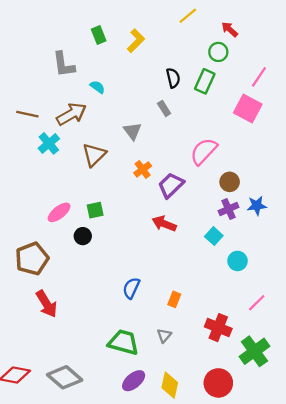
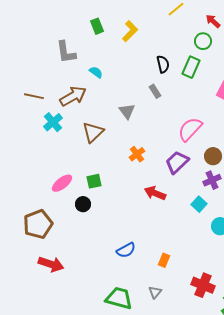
orange cross: (143, 169) -> (137, 154), moved
purple trapezoid: (171, 185) -> (177, 162), moved
blue semicircle: (131, 288) -> (126, 250), turned -144
red arrow: (47, 304) -> (51, 264), turned -40

